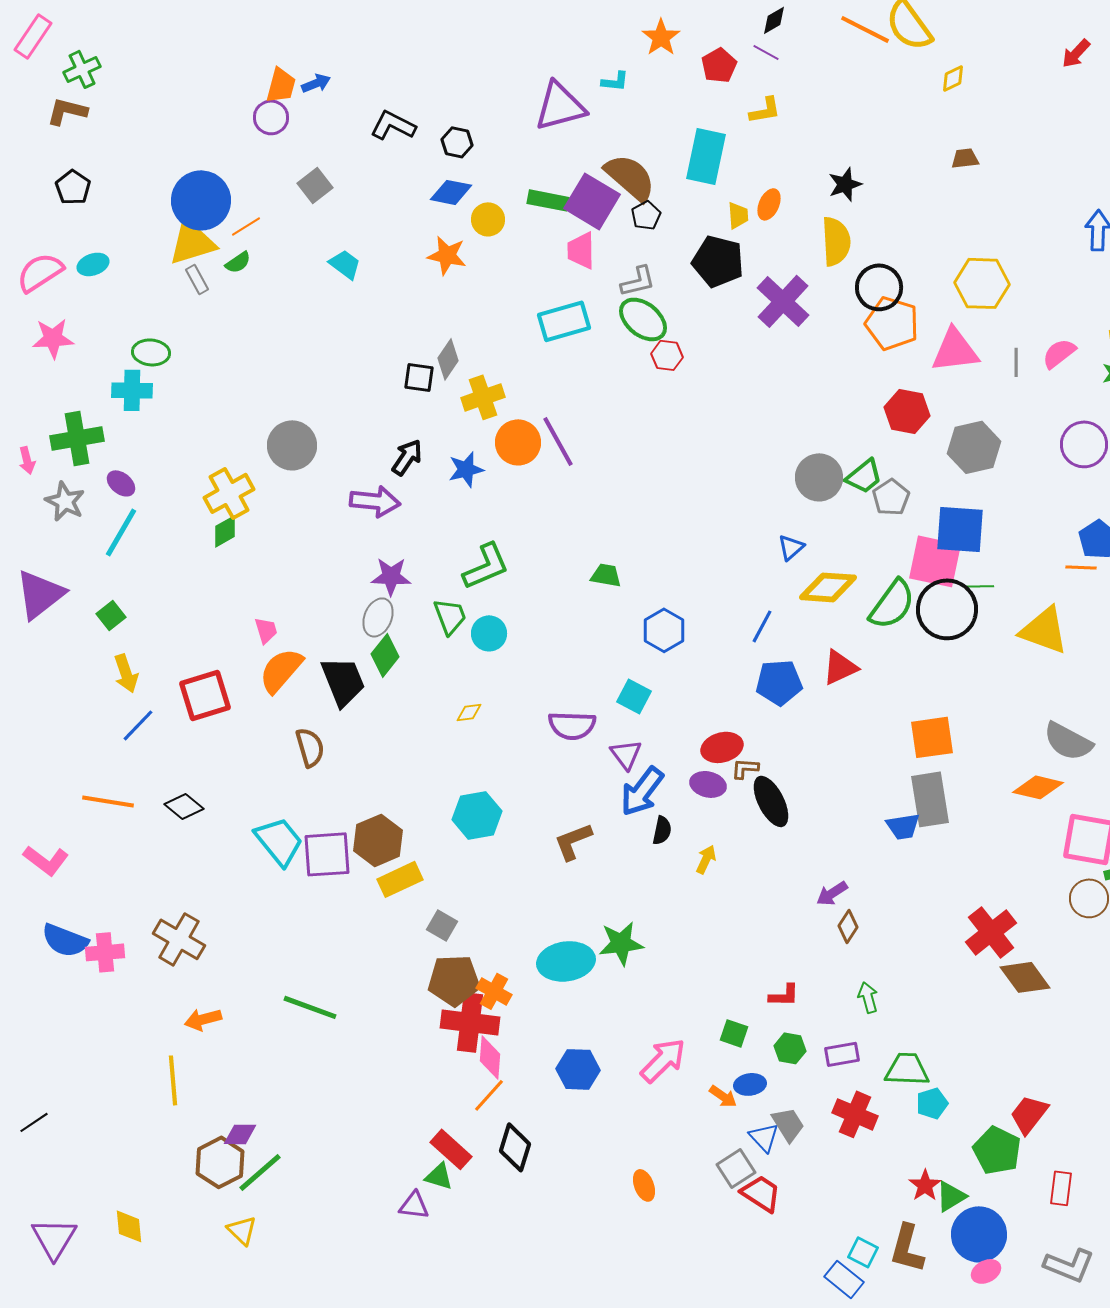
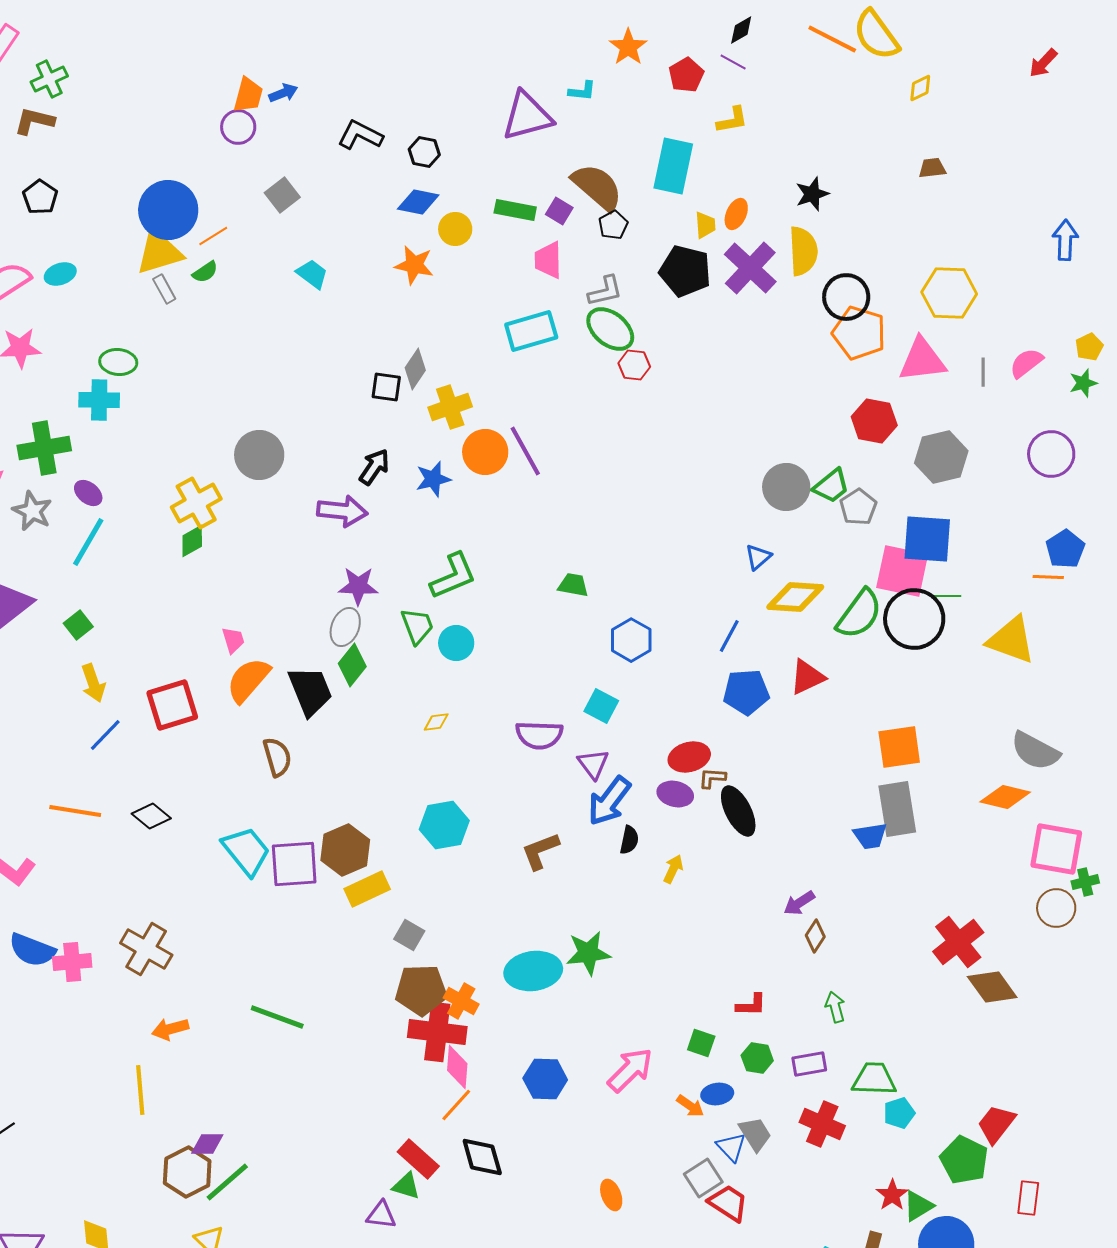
purple square: (592, 201) -> (559, 211), size x0.5
purple cross: (783, 301) -> (750, 268), moved
black diamond: (515, 1147) -> (482, 1157), turned -33

